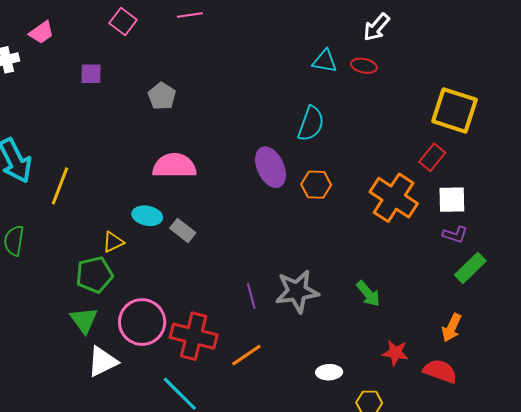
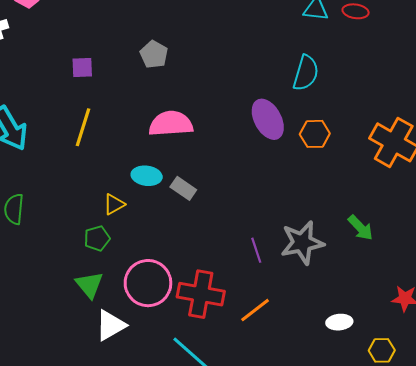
purple square: (91, 74) -> (82, 68), moved
yellow line: (60, 186) -> (83, 127), moved
green pentagon: (94, 275) -> (97, 238), size x0.7
green arrow: (368, 294) -> (361, 228), moved

